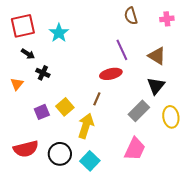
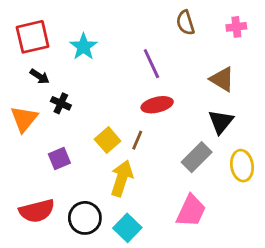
purple line: (122, 50) -> (151, 64), moved
orange triangle: (17, 84) -> (24, 119), size x1.5
yellow square: (65, 107) -> (108, 140), moved

